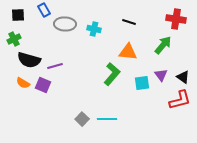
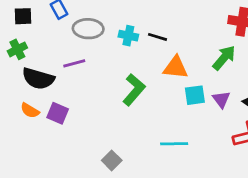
black line: (129, 22) -> (157, 37), moved
purple line: (55, 66) -> (74, 63), moved
green L-shape: (112, 74) -> (134, 90), moved
cyan square: (142, 83) -> (195, 95), moved
cyan line: (107, 119) -> (174, 144), moved

